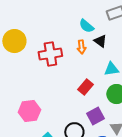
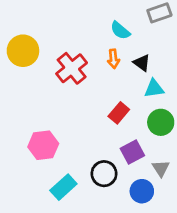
black triangle: (100, 41) -> (142, 63), moved
red cross: (50, 54) -> (72, 68), turned -30

